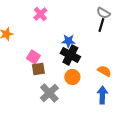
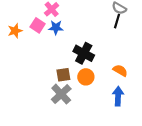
blue star: (68, 41) -> (56, 28), moved
pink square: (33, 57) -> (38, 25), moved
brown square: (38, 69) -> (63, 75), moved

